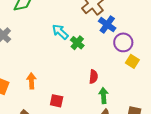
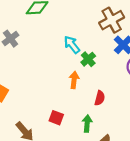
orange arrow: (31, 81) -> (74, 80), moved
green arrow: (104, 96) -> (87, 123), moved

